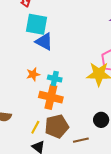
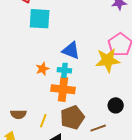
blue triangle: (44, 42) -> (71, 50), moved
yellow line: (35, 127) -> (43, 121), moved

